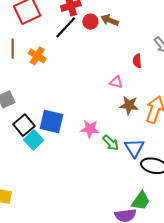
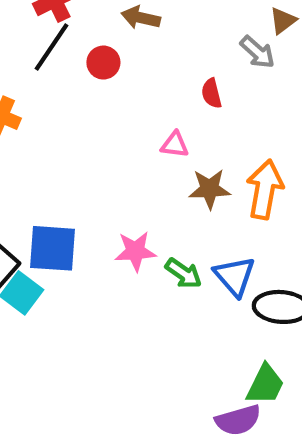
red circle: (90, 22) -> (103, 63), moved

